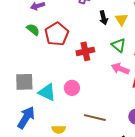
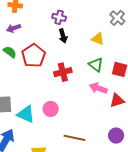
black arrow: (104, 18) -> (63, 36), moved
yellow triangle: (121, 19) -> (98, 39), turned -32

